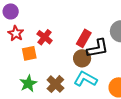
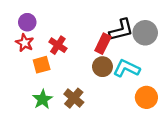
purple circle: (11, 11) -> (27, 22), moved
black L-shape: (98, 48) -> (121, 30), moved
cyan L-shape: (85, 79) -> (127, 68), moved

